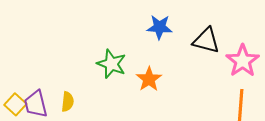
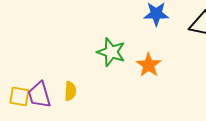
yellow square: (15, 104) -> (19, 96), turned -30

